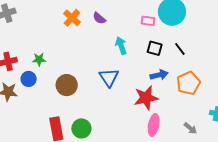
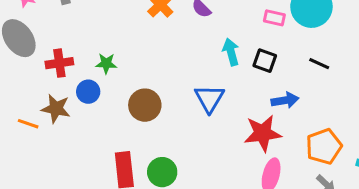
black square: (155, 48) -> (265, 61), moved
black line: (180, 49) -> (319, 64), turned -32
orange pentagon: (188, 83) -> (324, 146), moved

